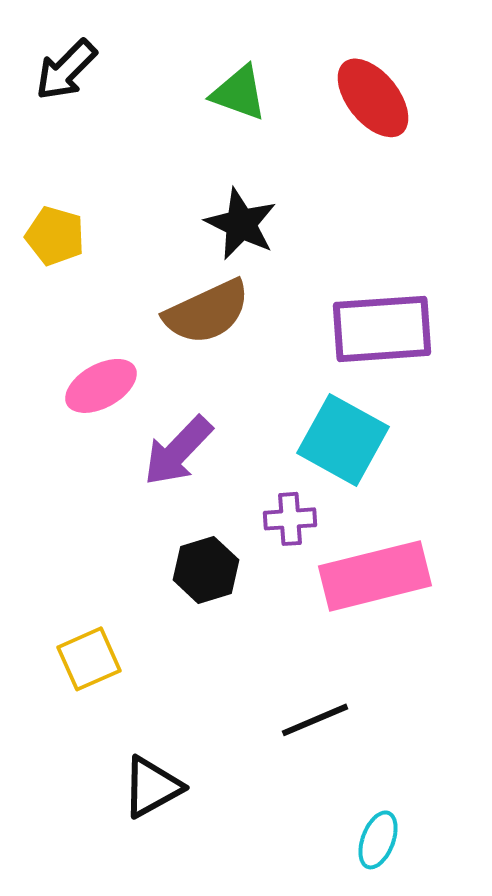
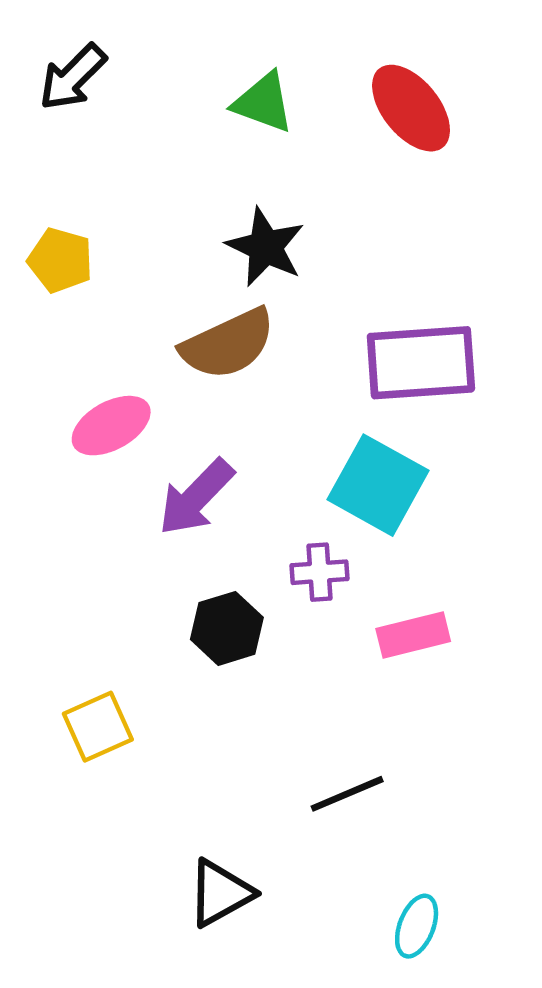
pink rectangle: (375, 576) -> (413, 635), size x0.6
black triangle: (152, 787) -> (220, 893), moved

